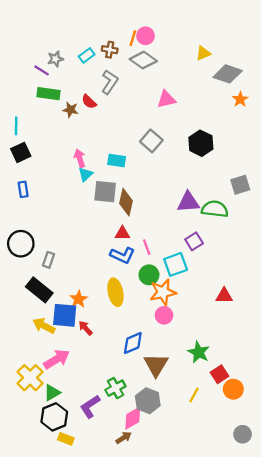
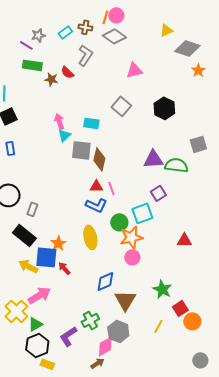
pink line: (147, 247) -> (111, 188), moved

